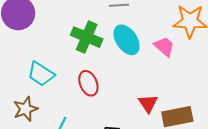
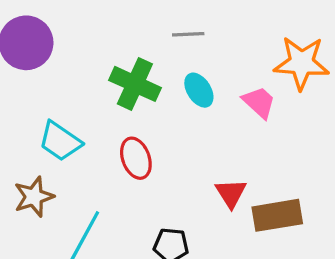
cyan ellipse: (127, 40) -> (199, 90), size x0.7

